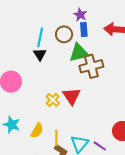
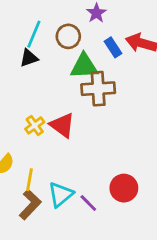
blue rectangle: (84, 30) -> (113, 47), moved, turned -40
black triangle: (40, 54) -> (29, 58), turned 32
red triangle: (72, 96) -> (62, 125), turned -30

